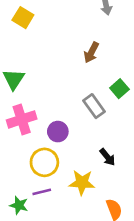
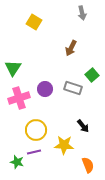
yellow square: (23, 18) -> (34, 22), moved
gray rectangle: (94, 106) -> (73, 88), turned -36
purple circle: (58, 132) -> (45, 89), moved

